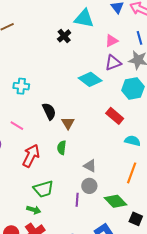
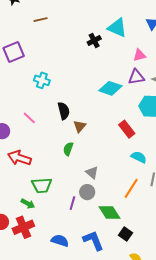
cyan diamond: (90, 79) -> (110, 88), turned -30
red arrow: (31, 156) -> (19, 158), moved, turned -110

